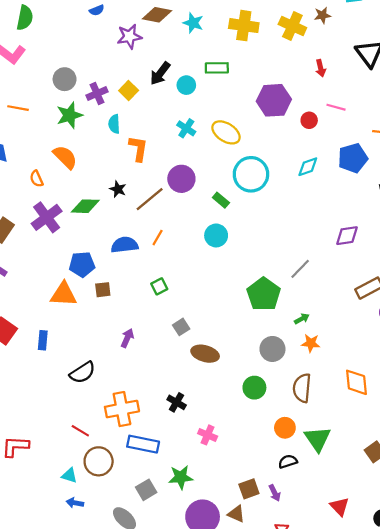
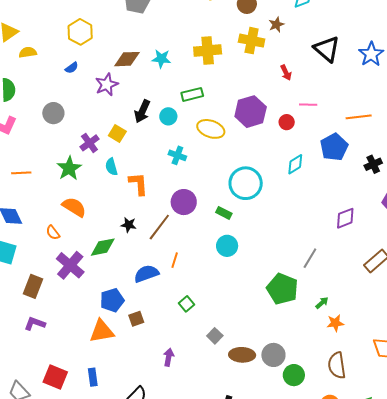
gray circle: (65, 79) -> (53, 113), moved
yellow ellipse: (226, 132) -> (211, 129), moved
gray circle: (272, 349) -> (273, 355), moved

